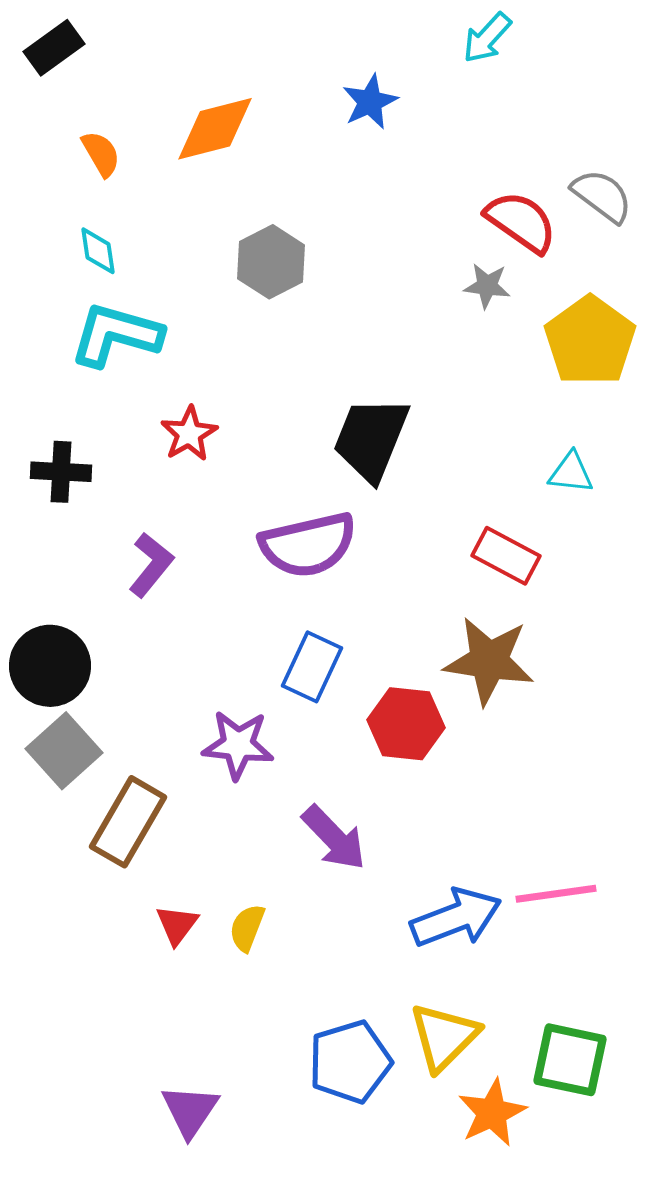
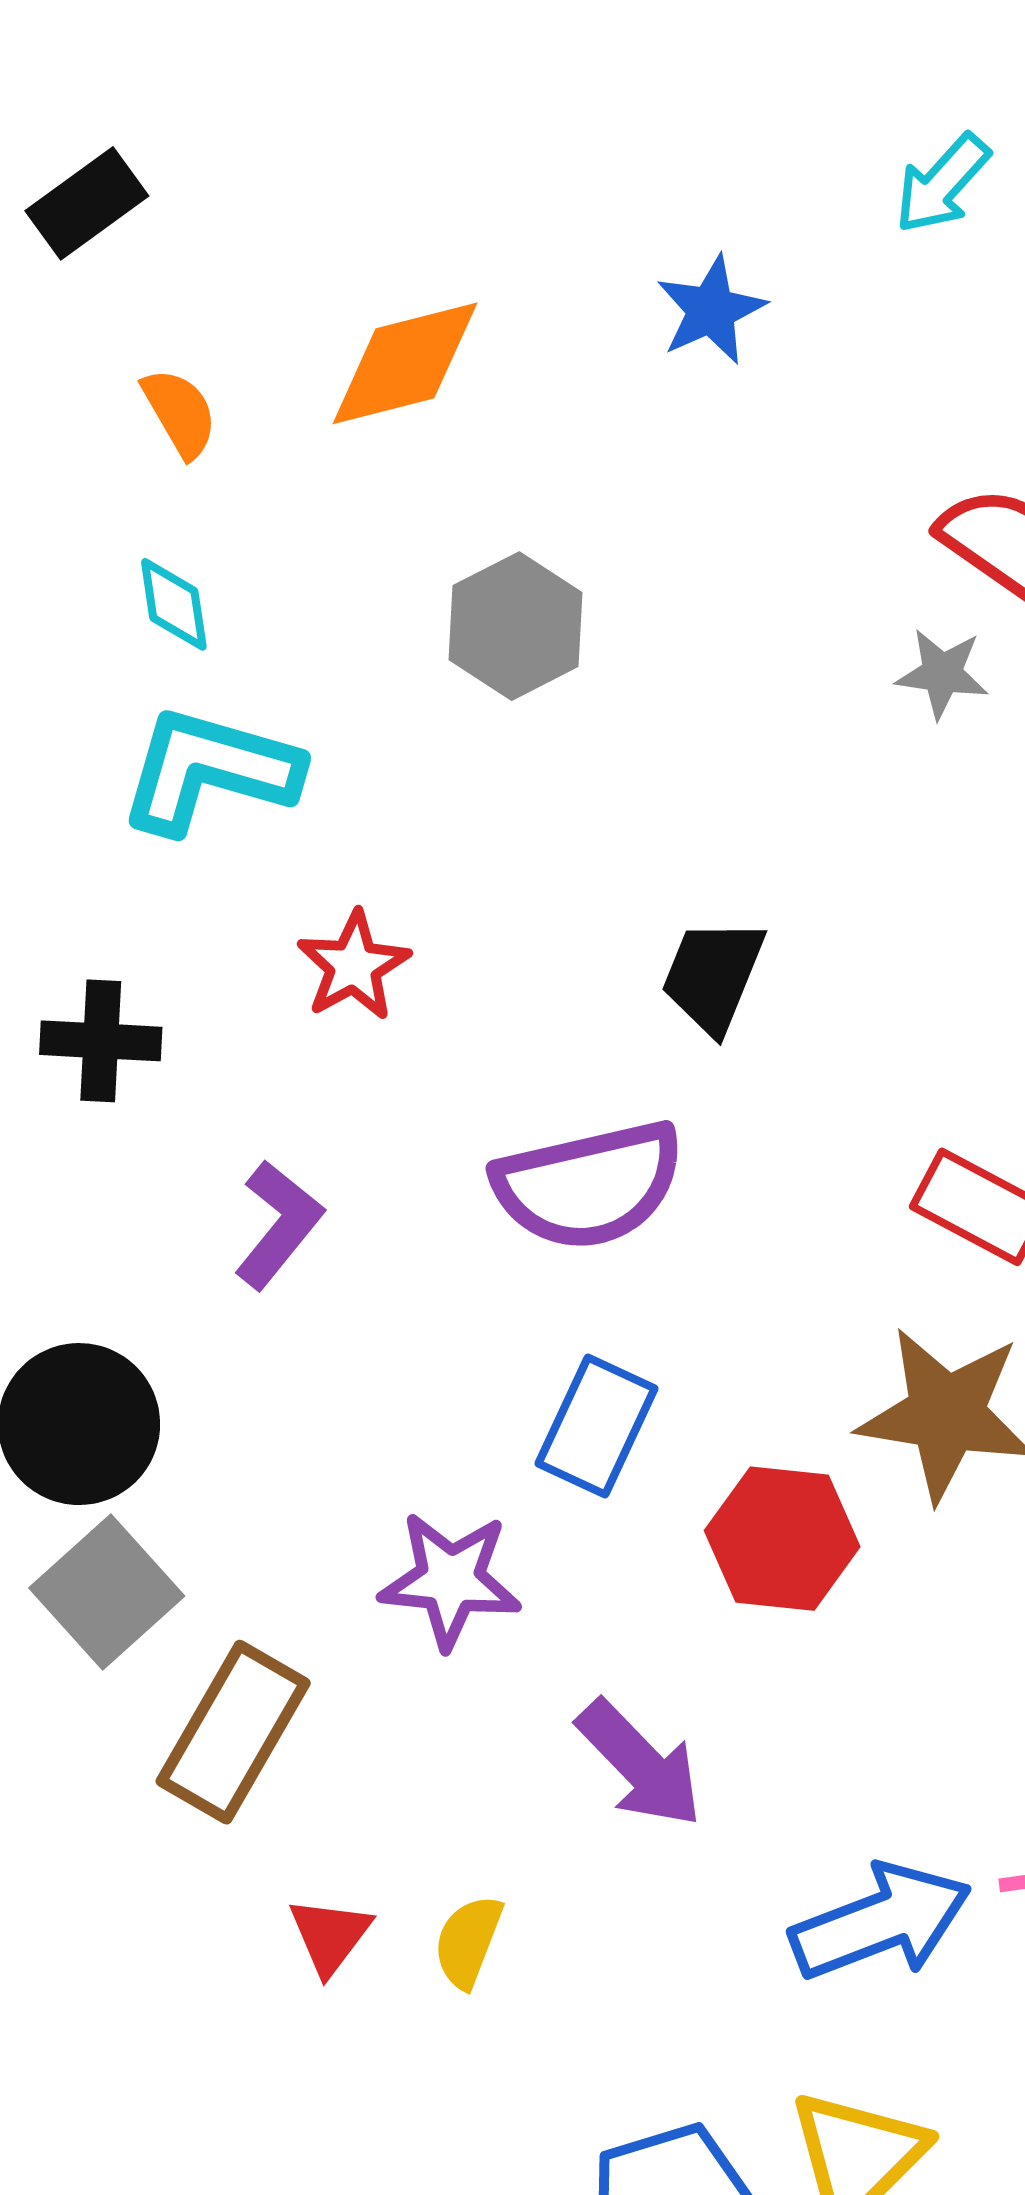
black trapezoid: (371, 439) -> (713, 976), size x0.7

